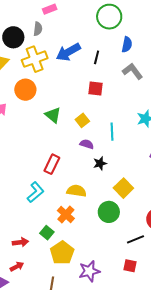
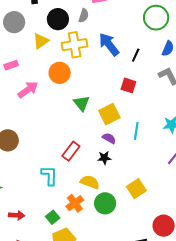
blue arrow: (68, 52) -> (109, 44), turned 70
yellow square: (82, 120) -> (109, 114), size x1.5
black star: (100, 163) -> (104, 158), moved
cyan L-shape: (36, 192) -> (49, 175), turned -60
green circle: (109, 212) -> (105, 203), moved
red arrow: (20, 242) -> (17, 215), moved

